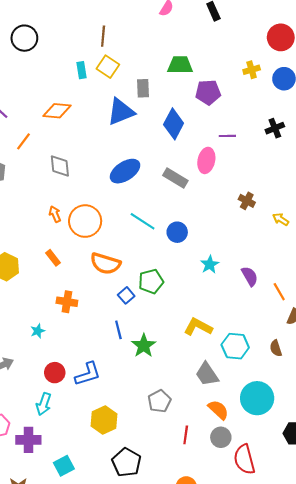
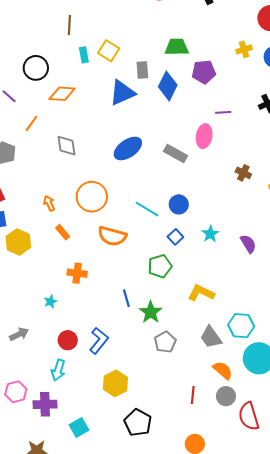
brown line: (103, 36) -> (69, 25), moved
black circle: (24, 38) -> (36, 68), moved
blue diamond: (174, 124) -> (168, 86), moved
orange arrow: (55, 214) -> (49, 203), moved
cyan line: (143, 221) -> (147, 209), moved
green pentagon: (151, 281) -> (160, 266), moved
blue square: (126, 295) -> (175, 237), moved
cyan hexagon: (235, 346) -> (241, 326), moved
blue L-shape: (88, 374) -> (99, 341), turned -32
gray pentagon: (159, 401) -> (165, 342), moved

